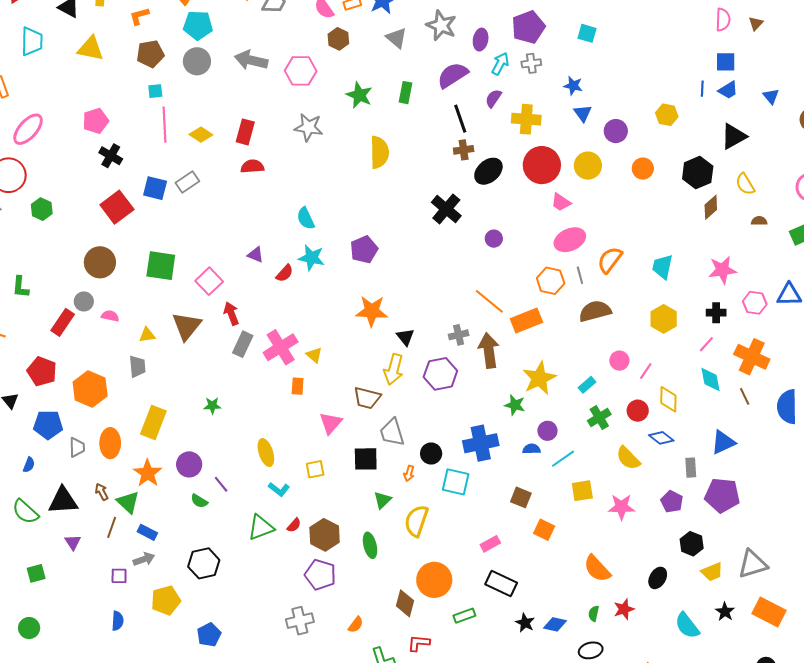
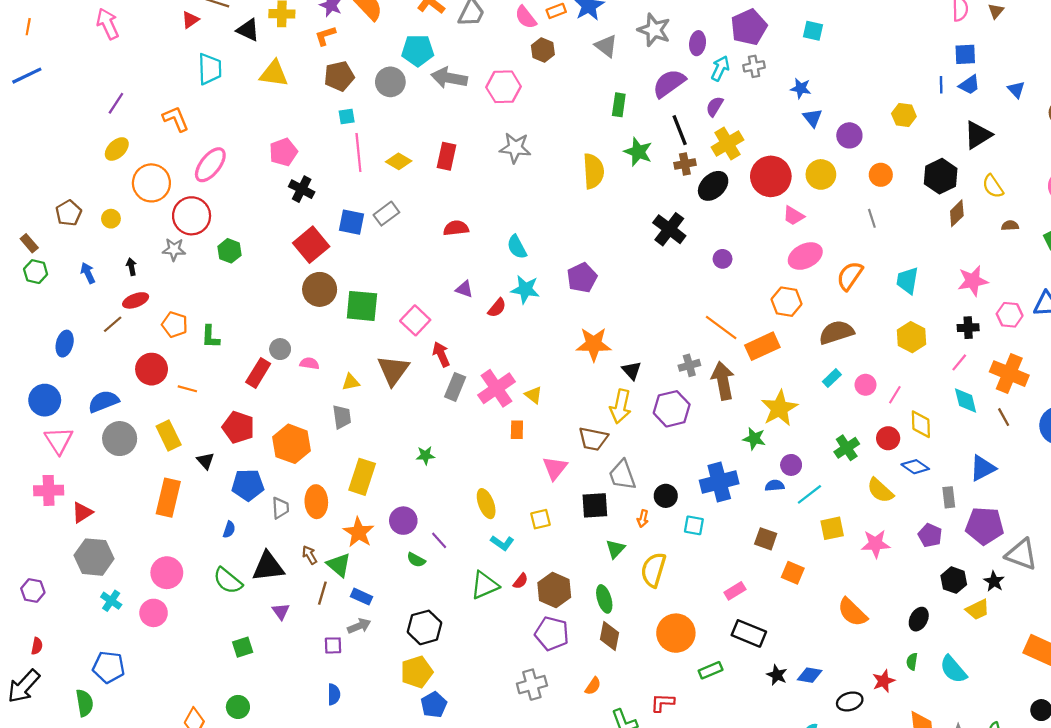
cyan pentagon: (198, 25) -> (418, 50), moved
green star: (359, 95) -> (638, 152), moved
yellow cross: (526, 119) -> (727, 144), moved, turned -32
red semicircle: (252, 166) -> (456, 228), moved
brown circle: (100, 262) -> (320, 289), moved
gray line: (580, 275) -> (872, 218), moved
cyan rectangle: (587, 385) -> (832, 378), moved
cyan square: (456, 482) -> (694, 525), size x0.7
gray triangle: (753, 564) -> (1021, 554), moved, turned 40
yellow pentagon: (166, 600) -> (417, 672), moved
brown diamond: (405, 603) -> (610, 636), moved
red star: (624, 609) -> (884, 681), moved
black star: (725, 612) -> (994, 581), moved
green semicircle: (594, 614) -> (912, 662), moved

